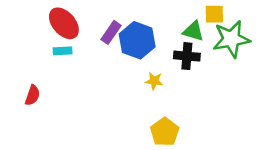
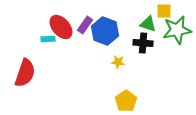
red ellipse: (64, 23) -> (61, 27), moved
red semicircle: (32, 95) -> (25, 73), size x1.8

